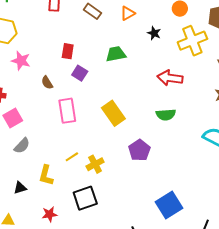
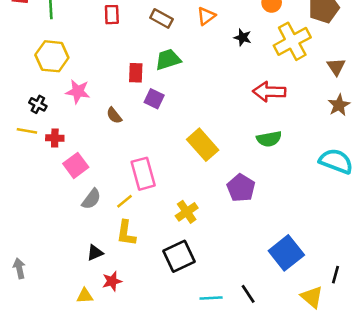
green trapezoid: (116, 54) -> (168, 60), moved
pink rectangle: (67, 111) -> (143, 174), moved
yellow line: (72, 157) -> (124, 201), moved
red star: (50, 214) -> (112, 281), moved

